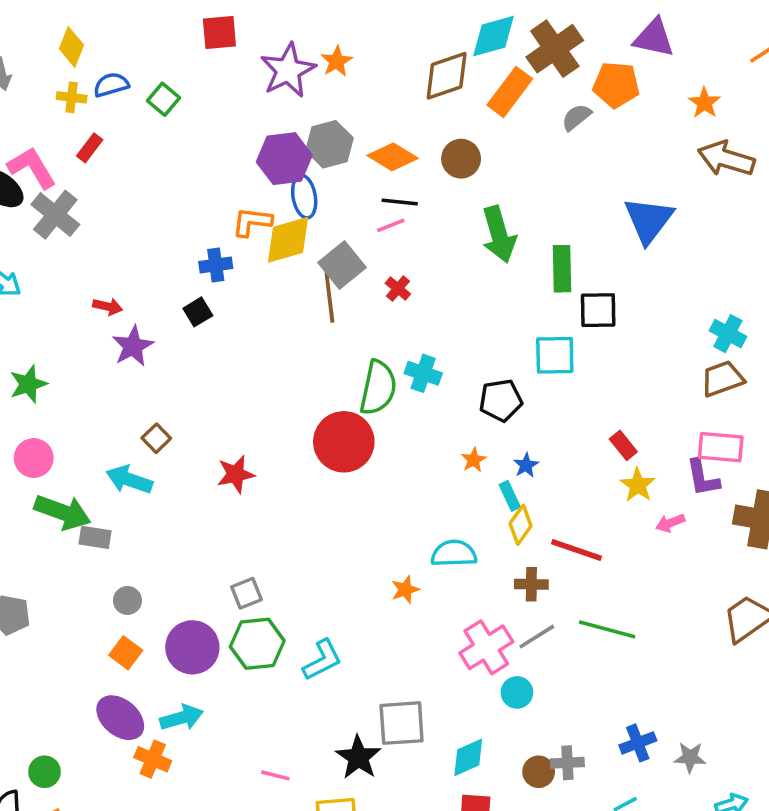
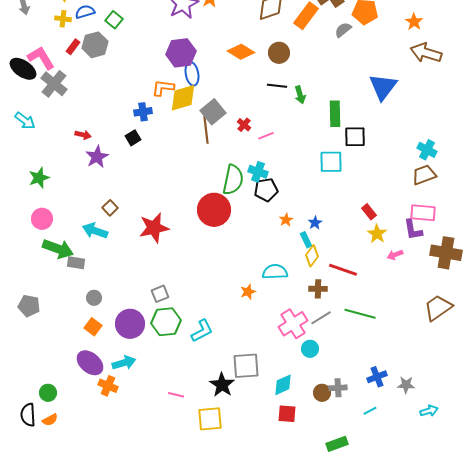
gray hexagon: (329, 144) -> (95, 45), moved
black line: (400, 202) -> (277, 86), moved
pink line: (391, 225) -> (266, 136), moved
green arrow: (499, 234) -> (300, 95), size x0.6
black pentagon: (501, 400) -> (266, 190), moved
red star: (236, 474) -> (154, 228), size x1.4

